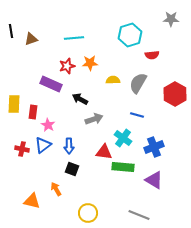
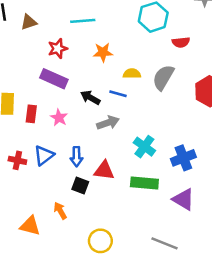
red star: (67, 66) -> (58, 49), moved
blue line: (137, 115) -> (118, 94), moved
pink star: (48, 125) -> (59, 118), moved
red triangle: (104, 152) -> (104, 170), moved

